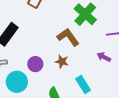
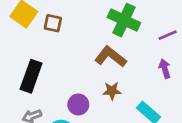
purple arrow: (104, 57) -> (165, 69), turned 64

